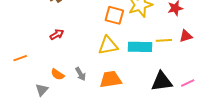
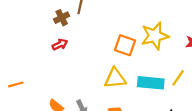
red arrow: (57, 34) -> (60, 44), moved
yellow line: (164, 40) -> (178, 78), turned -56

